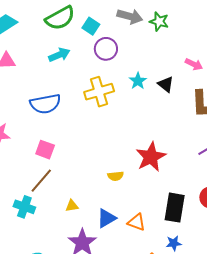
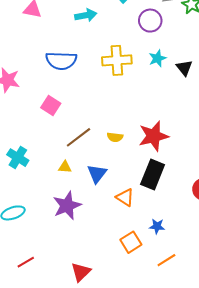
purple circle: (106, 49) -> (150, 21), moved
yellow semicircle: (116, 176) -> (115, 137), moved
brown line: (41, 181) -> (79, 137), moved
black rectangle: (175, 208) -> (153, 174), moved
blue triangle: (106, 218) -> (97, 174), moved, turned -35

